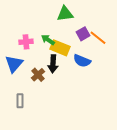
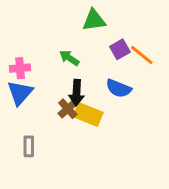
pink cross: (26, 42) -> (20, 68), moved
yellow rectangle: (60, 48) -> (88, 114), moved
brown cross: (38, 75) -> (68, 109), moved

